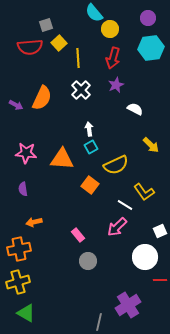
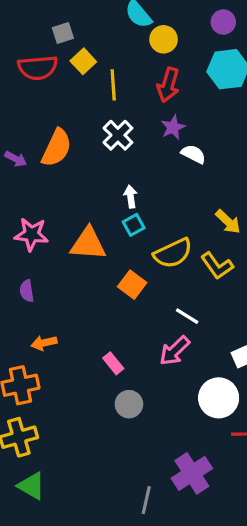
white semicircle: (135, 109) -> (193, 154), moved
yellow L-shape: (144, 192) -> (217, 266), moved

